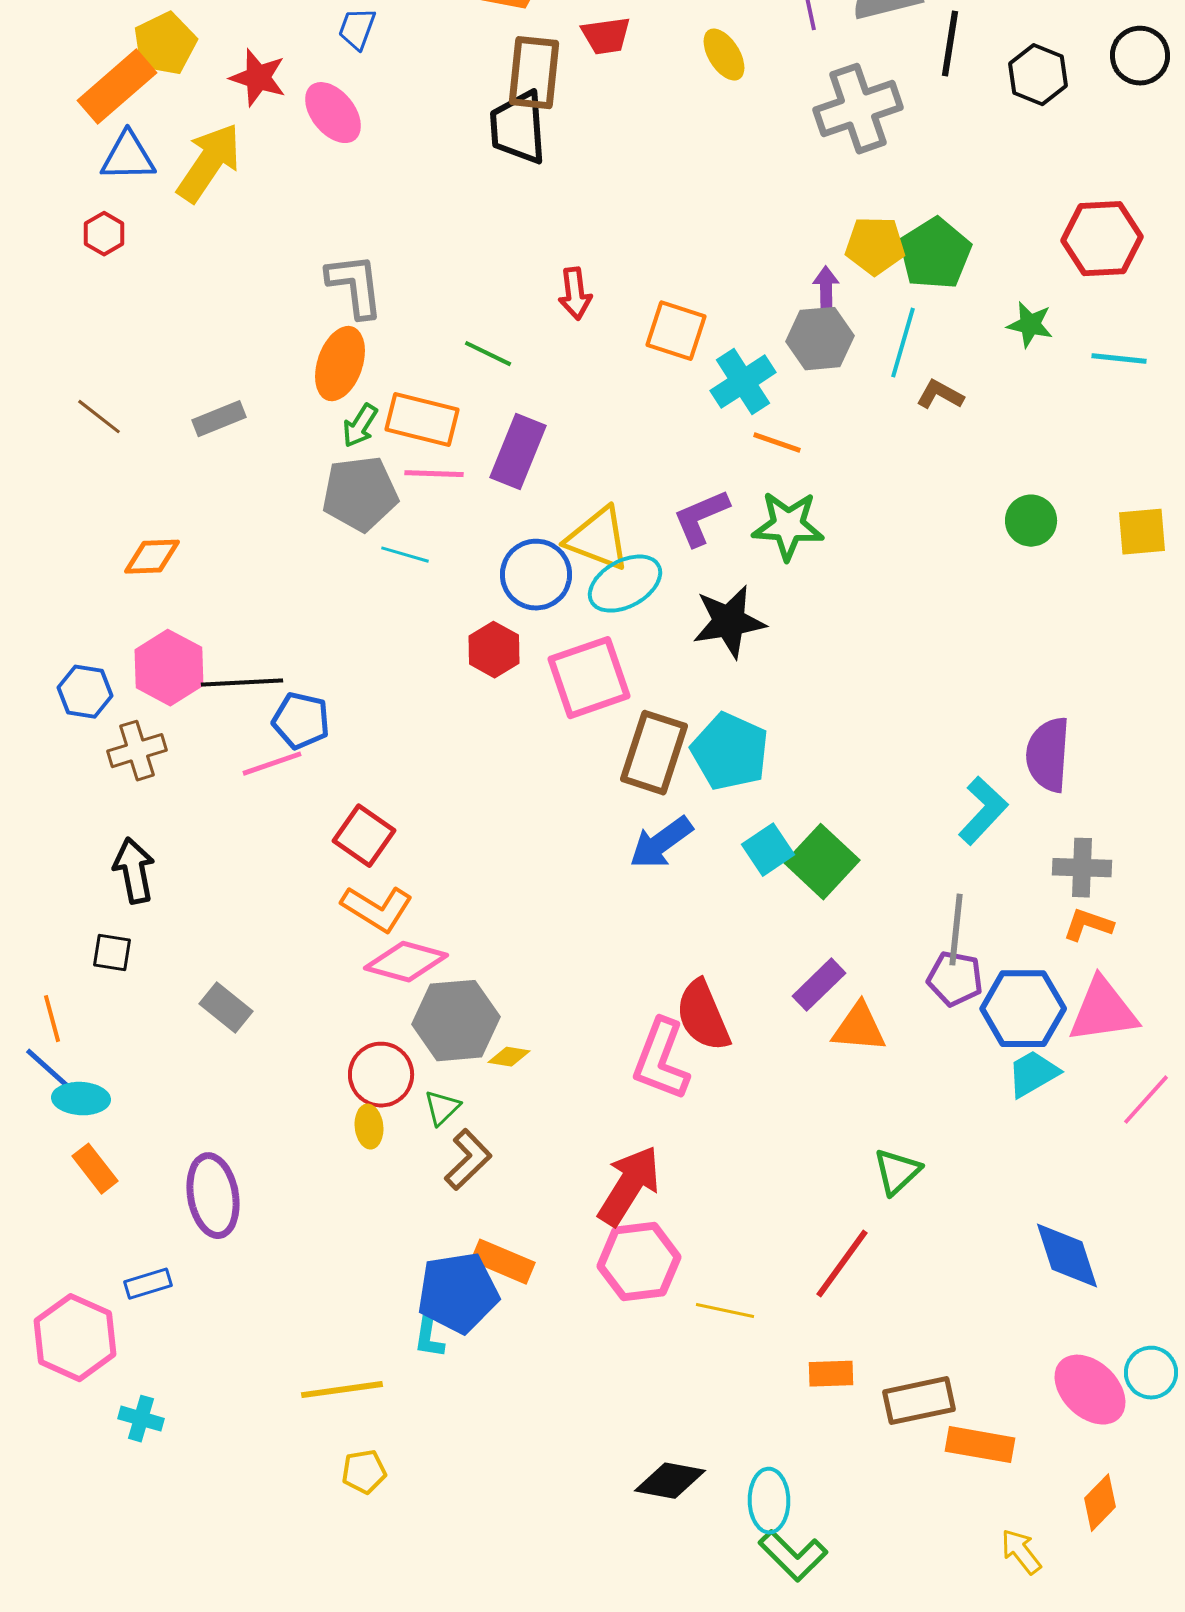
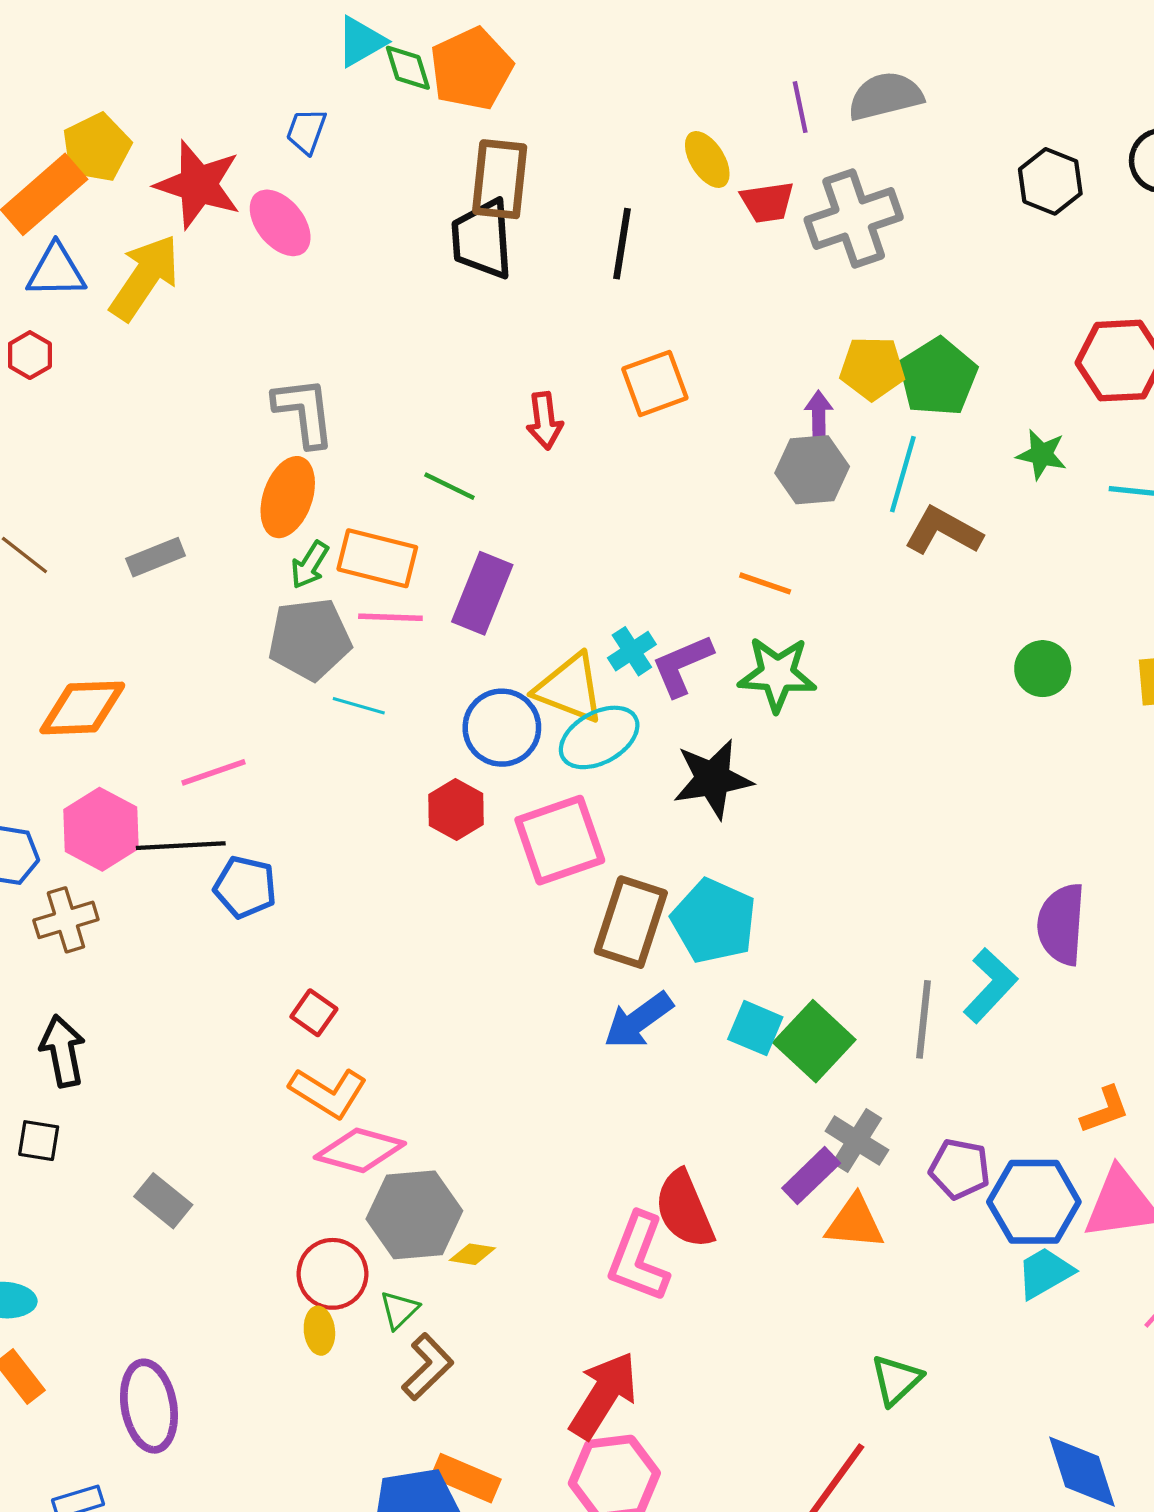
red trapezoid: (606, 36) -> (767, 202), moved
black line: (950, 44) -> (622, 244), moved
red star: (258, 78) -> (198, 185), size x1.4
orange square: (676, 331) -> (655, 383), moved, turned -38
cyan cross: (743, 382) -> (632, 651), moved, size x0.7
brown L-shape: (940, 395) -> (943, 531), size x1.5
orange diamond: (152, 557) -> (82, 708), size x1.4
pink line: (272, 764) -> (213, 772), moved
red square: (364, 836) -> (314, 1013), size x0.7
cyan square: (768, 850) -> (755, 1028), turned -33
gray cross: (1082, 868) -> (857, 1141), moved, turned 30
orange L-shape: (1088, 925) -> (1105, 1110), turned 141
gray line: (956, 930) -> (924, 1019), moved

